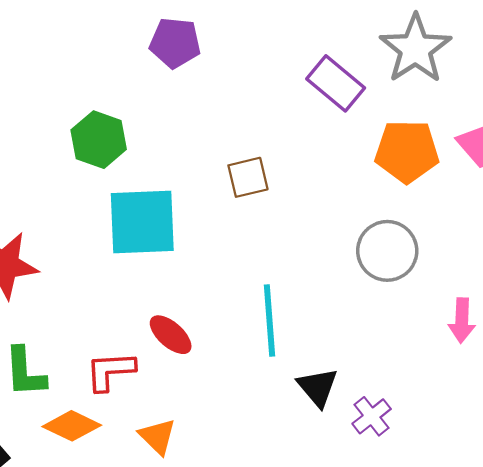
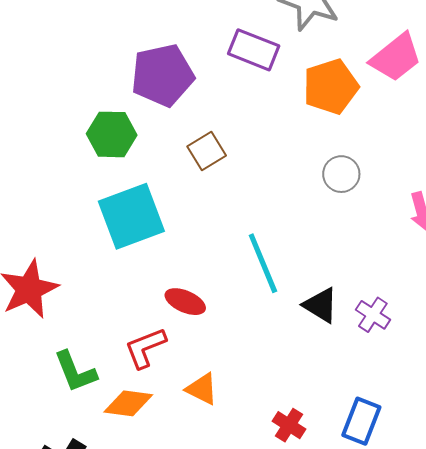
purple pentagon: (175, 43) -> (163, 75), moved, size x1.4
green hexagon: (99, 140) -> (112, 134), moved
gray circle: (387, 251) -> (341, 174), size x0.7

